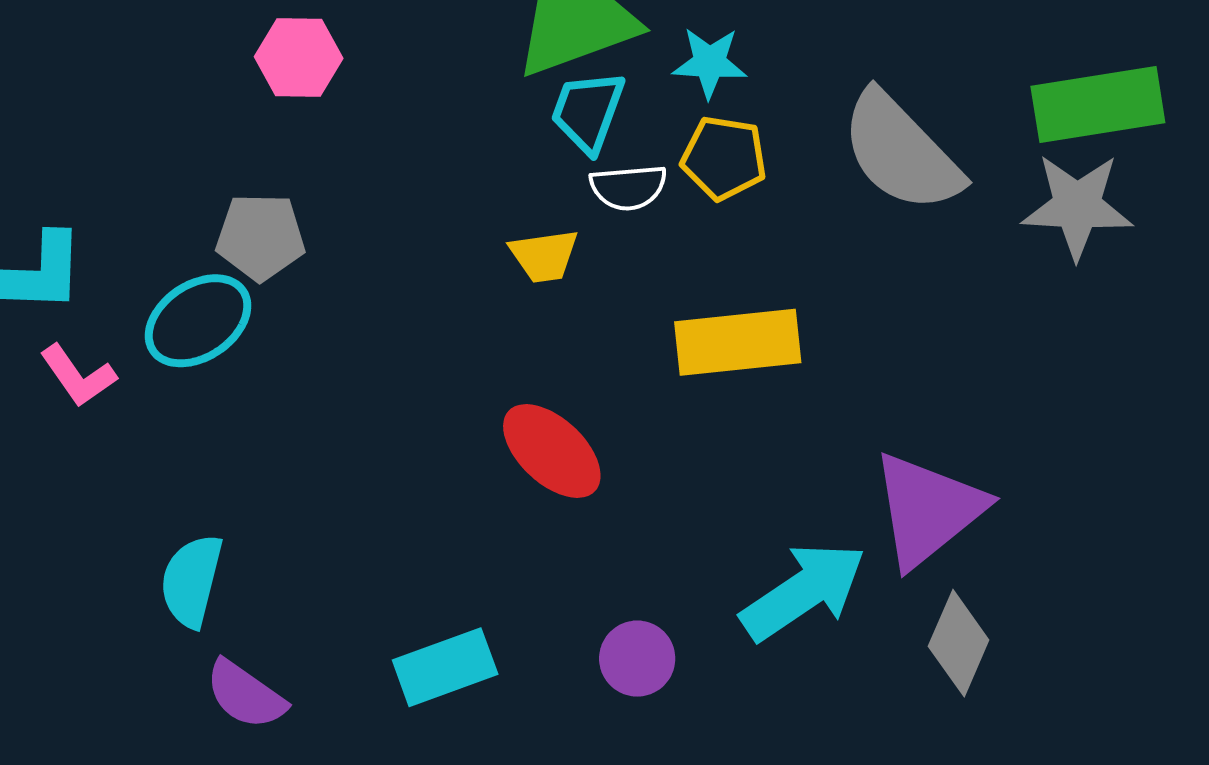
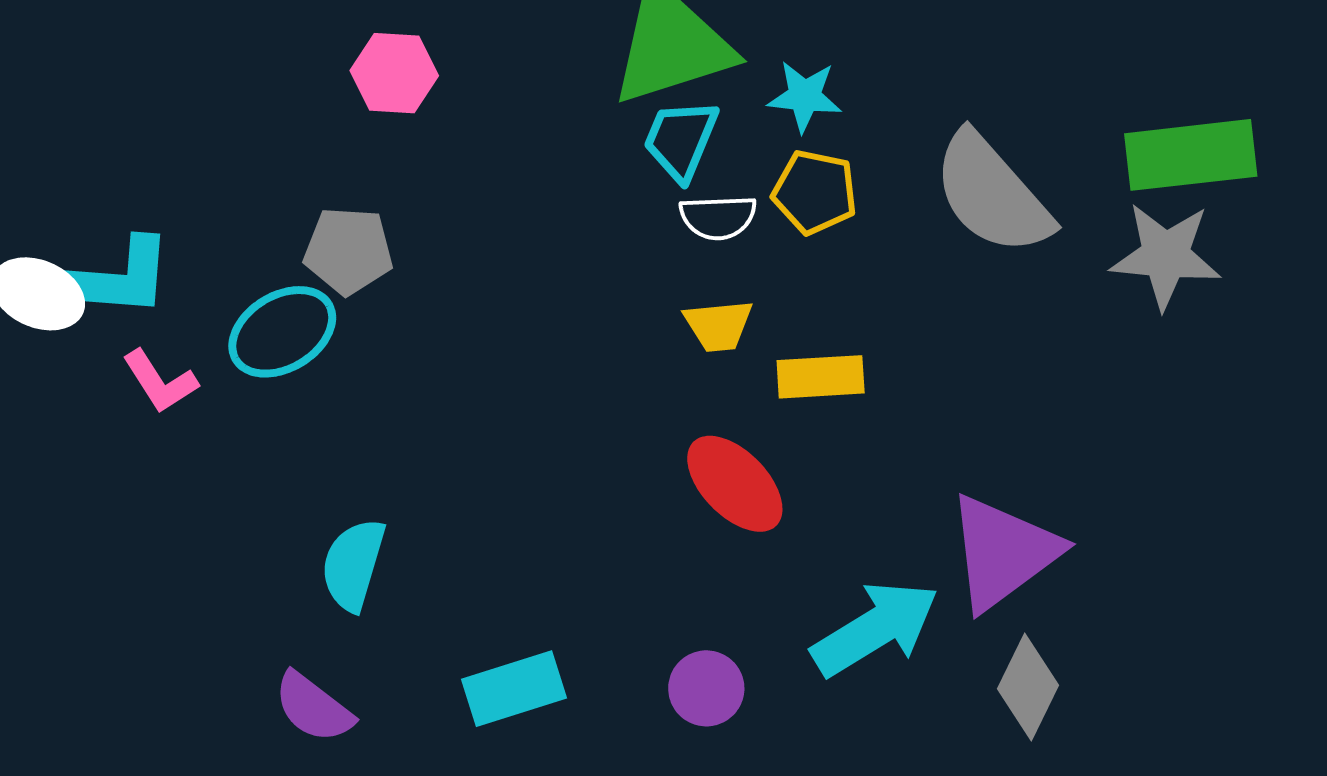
yellow trapezoid: (544, 256) -> (718, 325), moved
yellow rectangle: (738, 342) -> (821, 377), size x0.7
red ellipse: (552, 451) -> (735, 484), moved
cyan semicircle: (191, 581) -> (353, 565), moved

